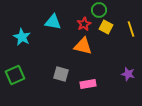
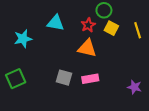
cyan star: (22, 37) -> (23, 39), turned 30
purple star: (128, 74) -> (134, 87), moved
pink rectangle: (88, 84) -> (90, 79), moved

